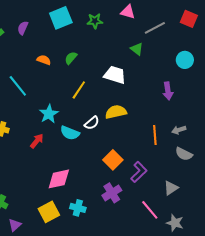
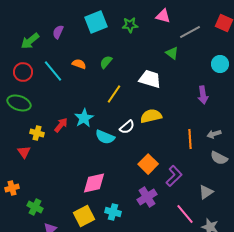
cyan line: (18, 86) -> (53, 71), moved
red arrow: (37, 141) -> (61, 125), moved

